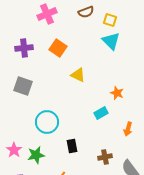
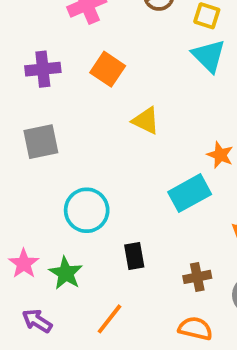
gray square: (23, 86) -> (41, 142), turned -30
cyan rectangle: (101, 113) -> (190, 193), size x1.5
green star: (36, 155) -> (66, 273), turned -30

